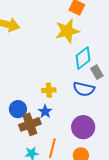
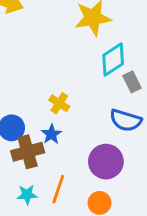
blue semicircle: (84, 89) -> (126, 120), moved
yellow cross: (49, 90) -> (59, 103), turned 32

